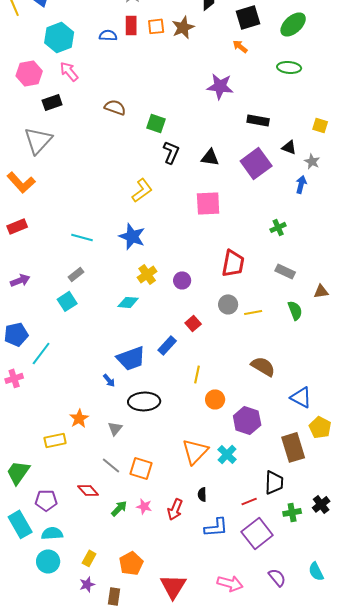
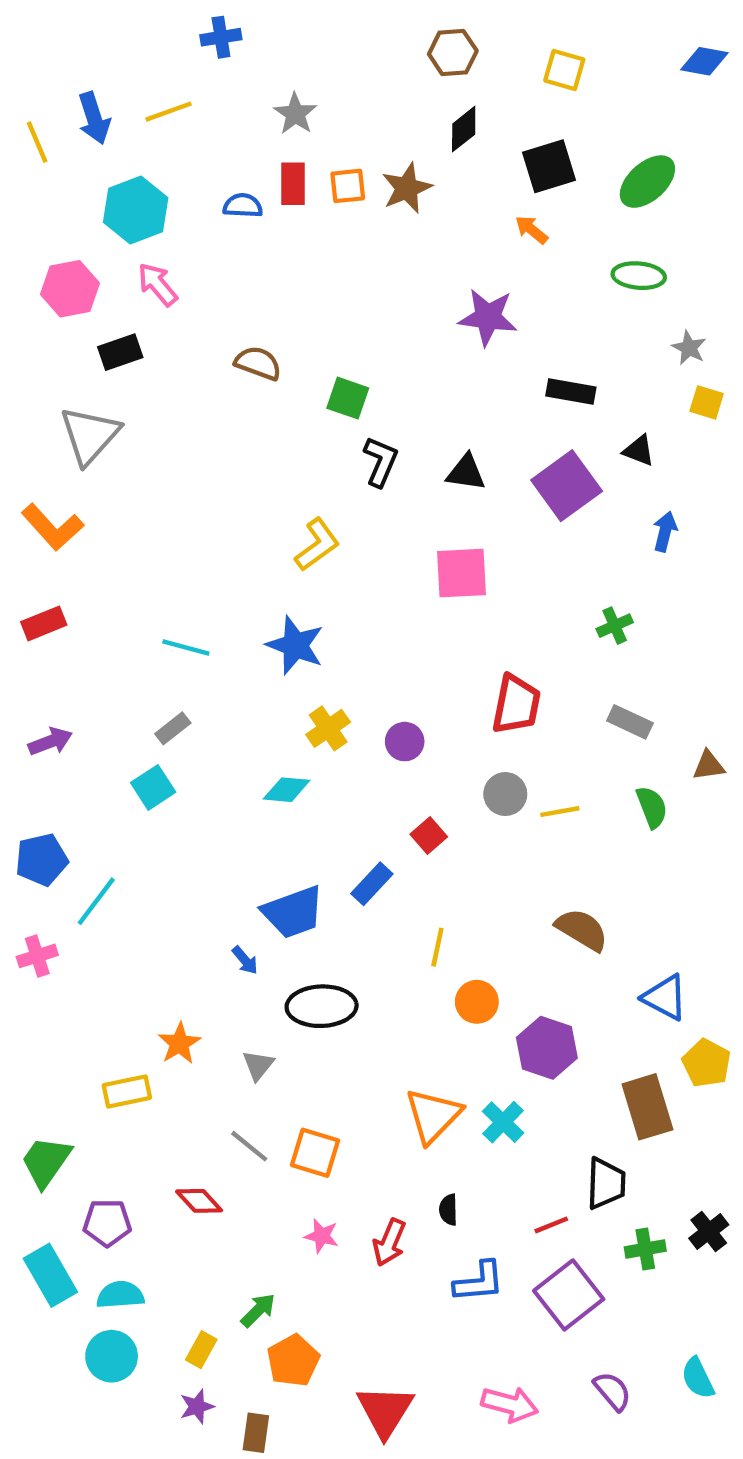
gray star: (312, 161) -> (689, 348), moved
green arrow: (119, 508) -> (258, 1310), moved

